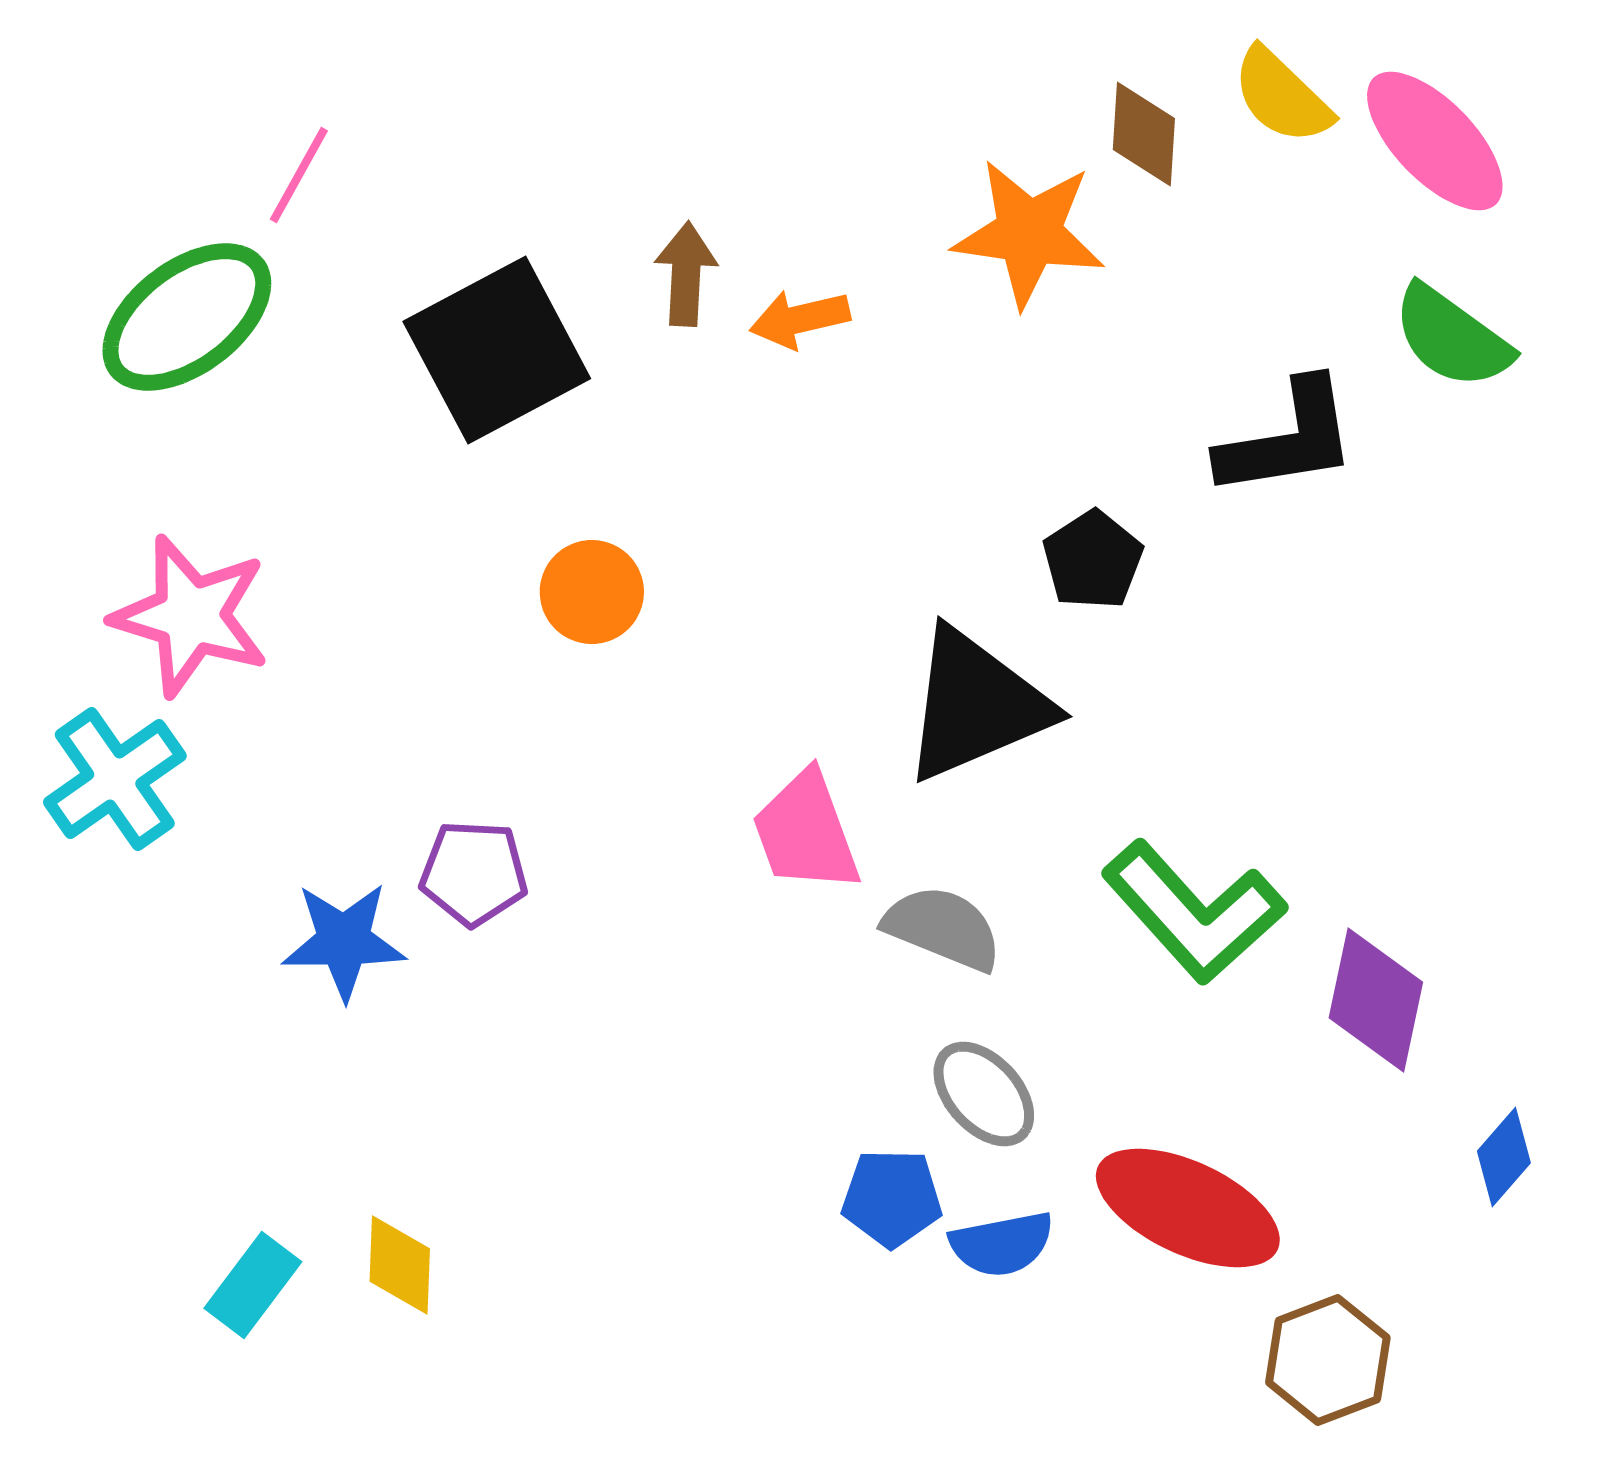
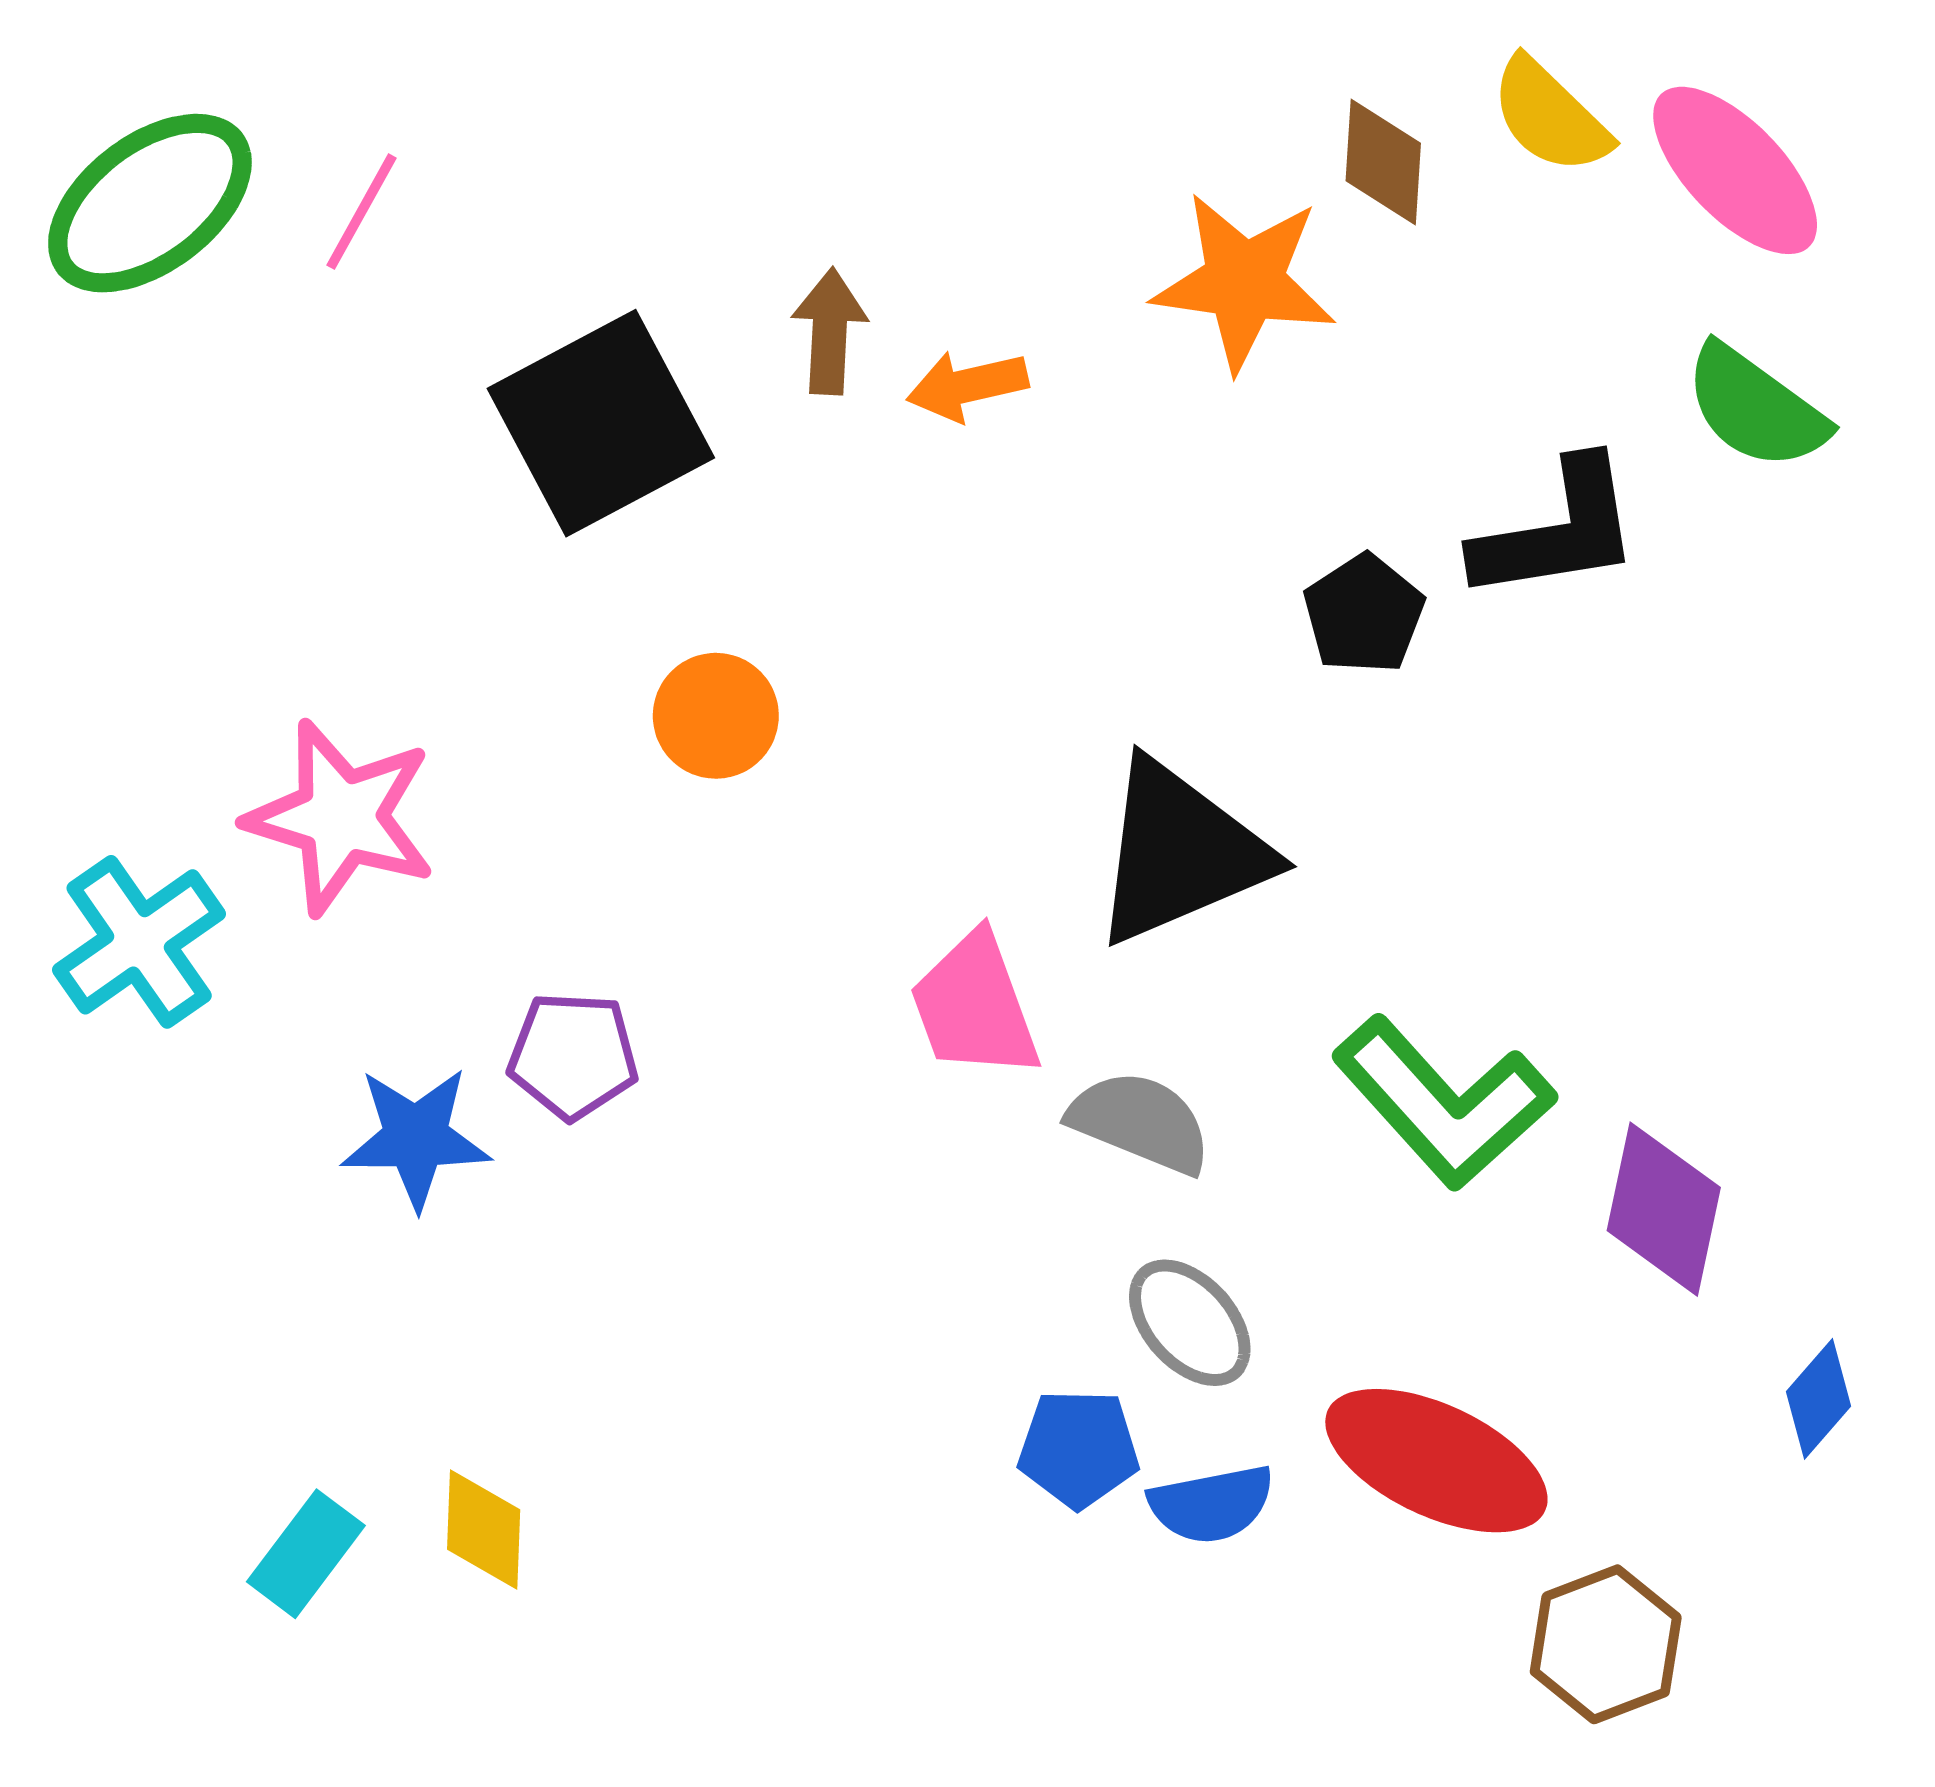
green ellipse: (187, 317) -> (150, 203), moved
black pentagon: (1093, 560) -> (1364, 614), moved
pink star: (191, 616) -> (341, 817), moved

